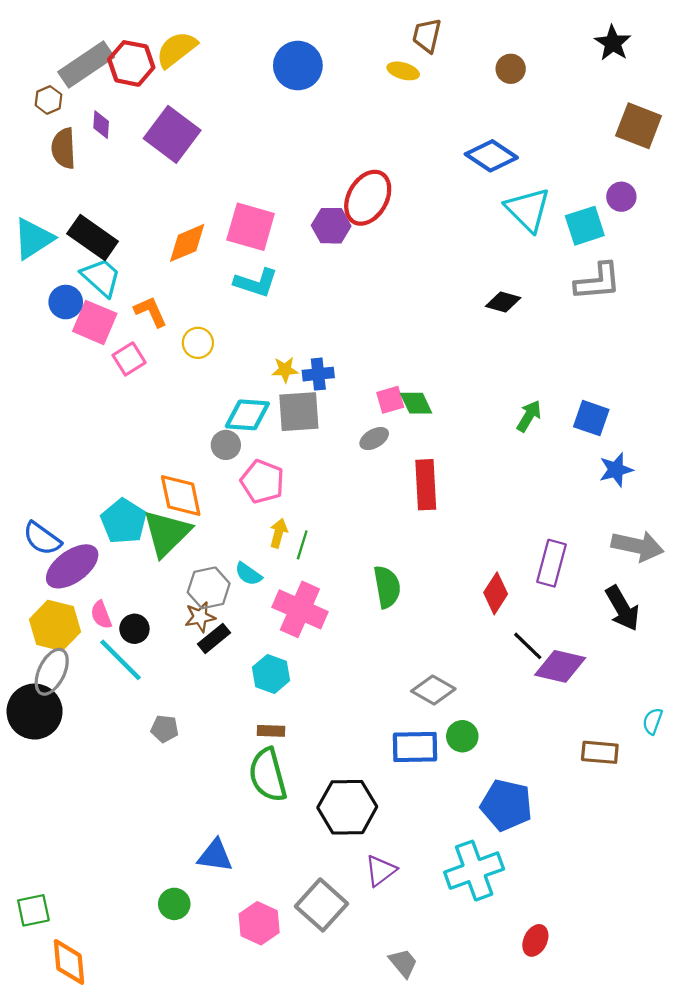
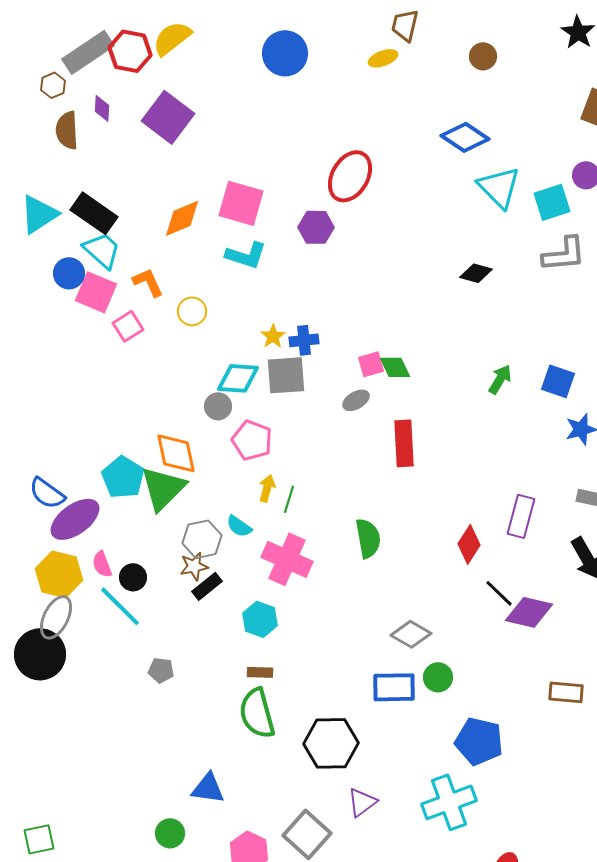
yellow ellipse: (403, 71) -> (383, 58), turned -36
purple hexagon: (331, 226) -> (316, 227), moved
yellow star: (285, 370) -> (273, 336), turned -30

